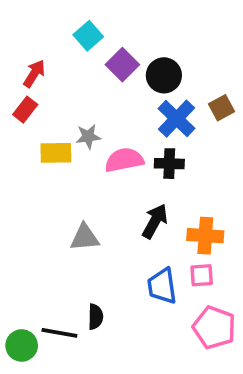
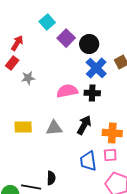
gray star: (88, 137) -> (28, 78), moved
yellow rectangle: (56, 153) -> (23, 127), moved
gray triangle: (85, 237) -> (54, 128), moved

